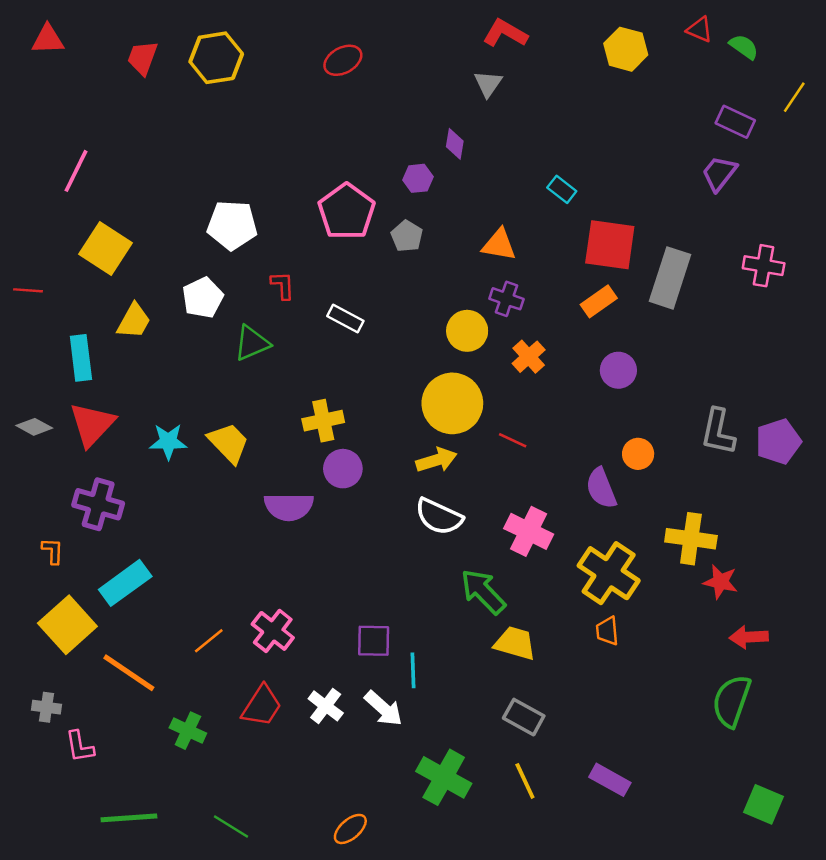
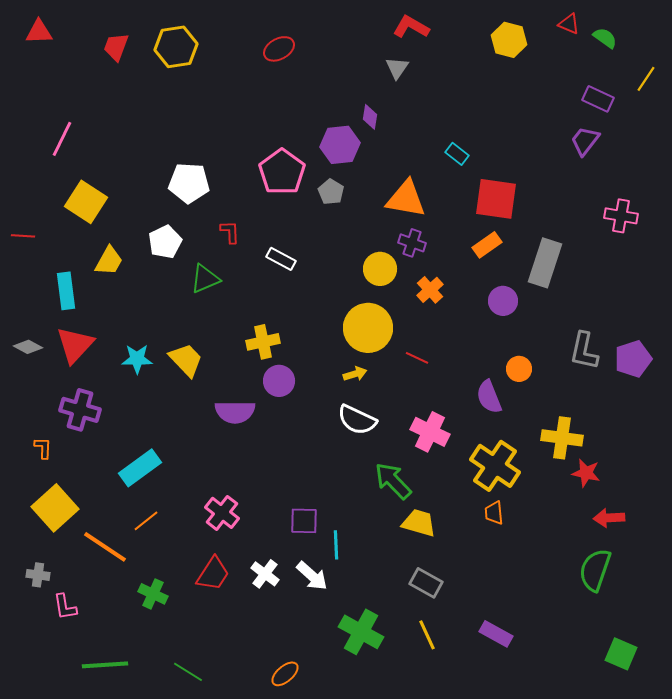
purple hexagon: (418, 178) -> (340, 145), size x1.6
orange triangle: (499, 245) -> (406, 199), size x1.4
gray rectangle: (670, 278) -> (545, 263), moved
yellow arrow: (436, 460) -> (355, 374), size x0.7
cyan rectangle: (125, 583) -> (140, 468), moved
orange line: (209, 641) -> (146, 521), moved

